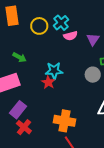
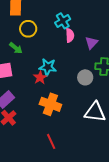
yellow circle: (39, 26) -> (28, 29), moved
pink semicircle: (70, 36) -> (70, 35), turned -88
orange cross: (64, 121) -> (50, 104), moved

